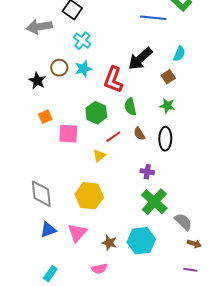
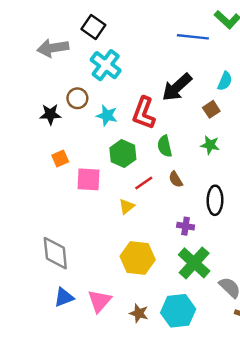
cyan cross: (82, 41) -> (106, 65), size x1.4
cyan star: (83, 69) -> (107, 115), moved, turned 30
black star: (37, 81) -> (50, 114), turned -30
black ellipse: (165, 139) -> (215, 200), moved
yellow hexagon: (89, 196) -> (138, 258), moved

